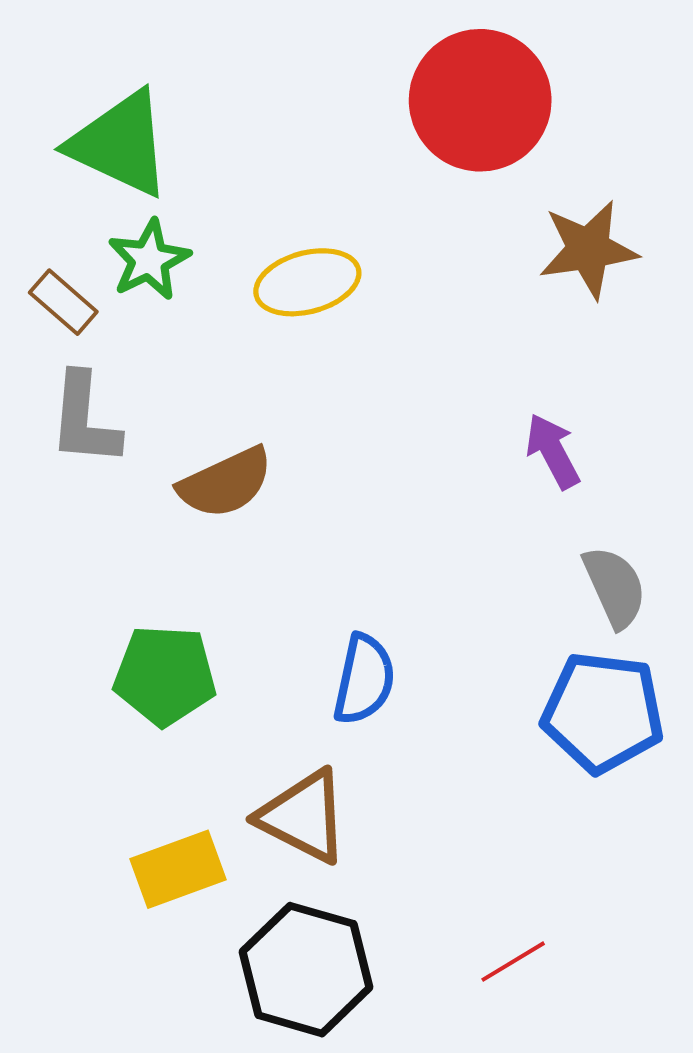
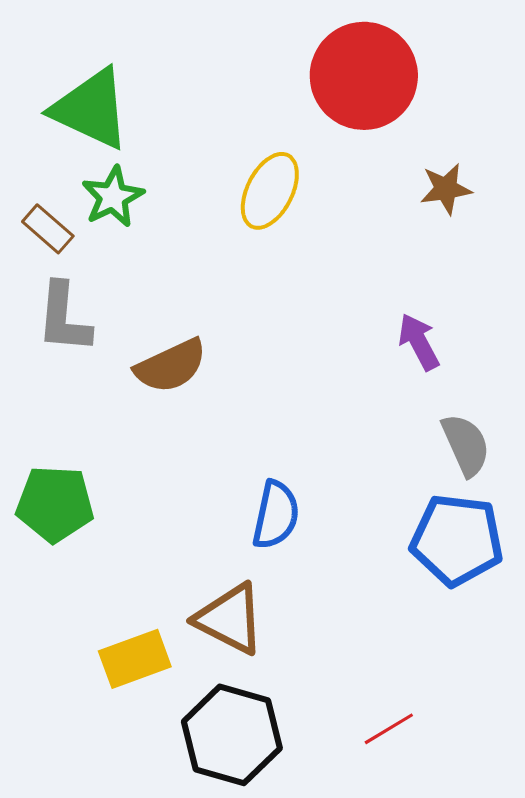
brown star: (588, 249) -> (446, 189), size x0.7
yellow ellipse: (307, 282) -> (270, 191), moved, turned -48
green pentagon: (165, 675) -> (55, 504), moved

